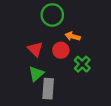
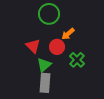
orange arrow: (73, 36) -> (68, 34), turned -56
green triangle: (36, 74) -> (44, 65), moved

